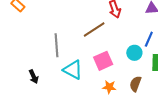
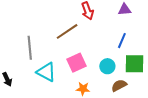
cyan circle: (134, 53) -> (107, 66), moved
brown semicircle: (135, 84) -> (119, 85), moved, turned 42

